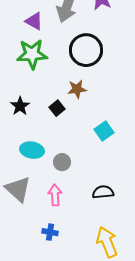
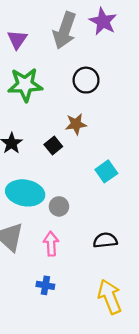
purple triangle: (34, 21) -> (17, 39), moved, turned 36
black circle: (86, 50) -> (86, 80), size x0.7
cyan ellipse: (32, 150) -> (25, 193), size x1.4

